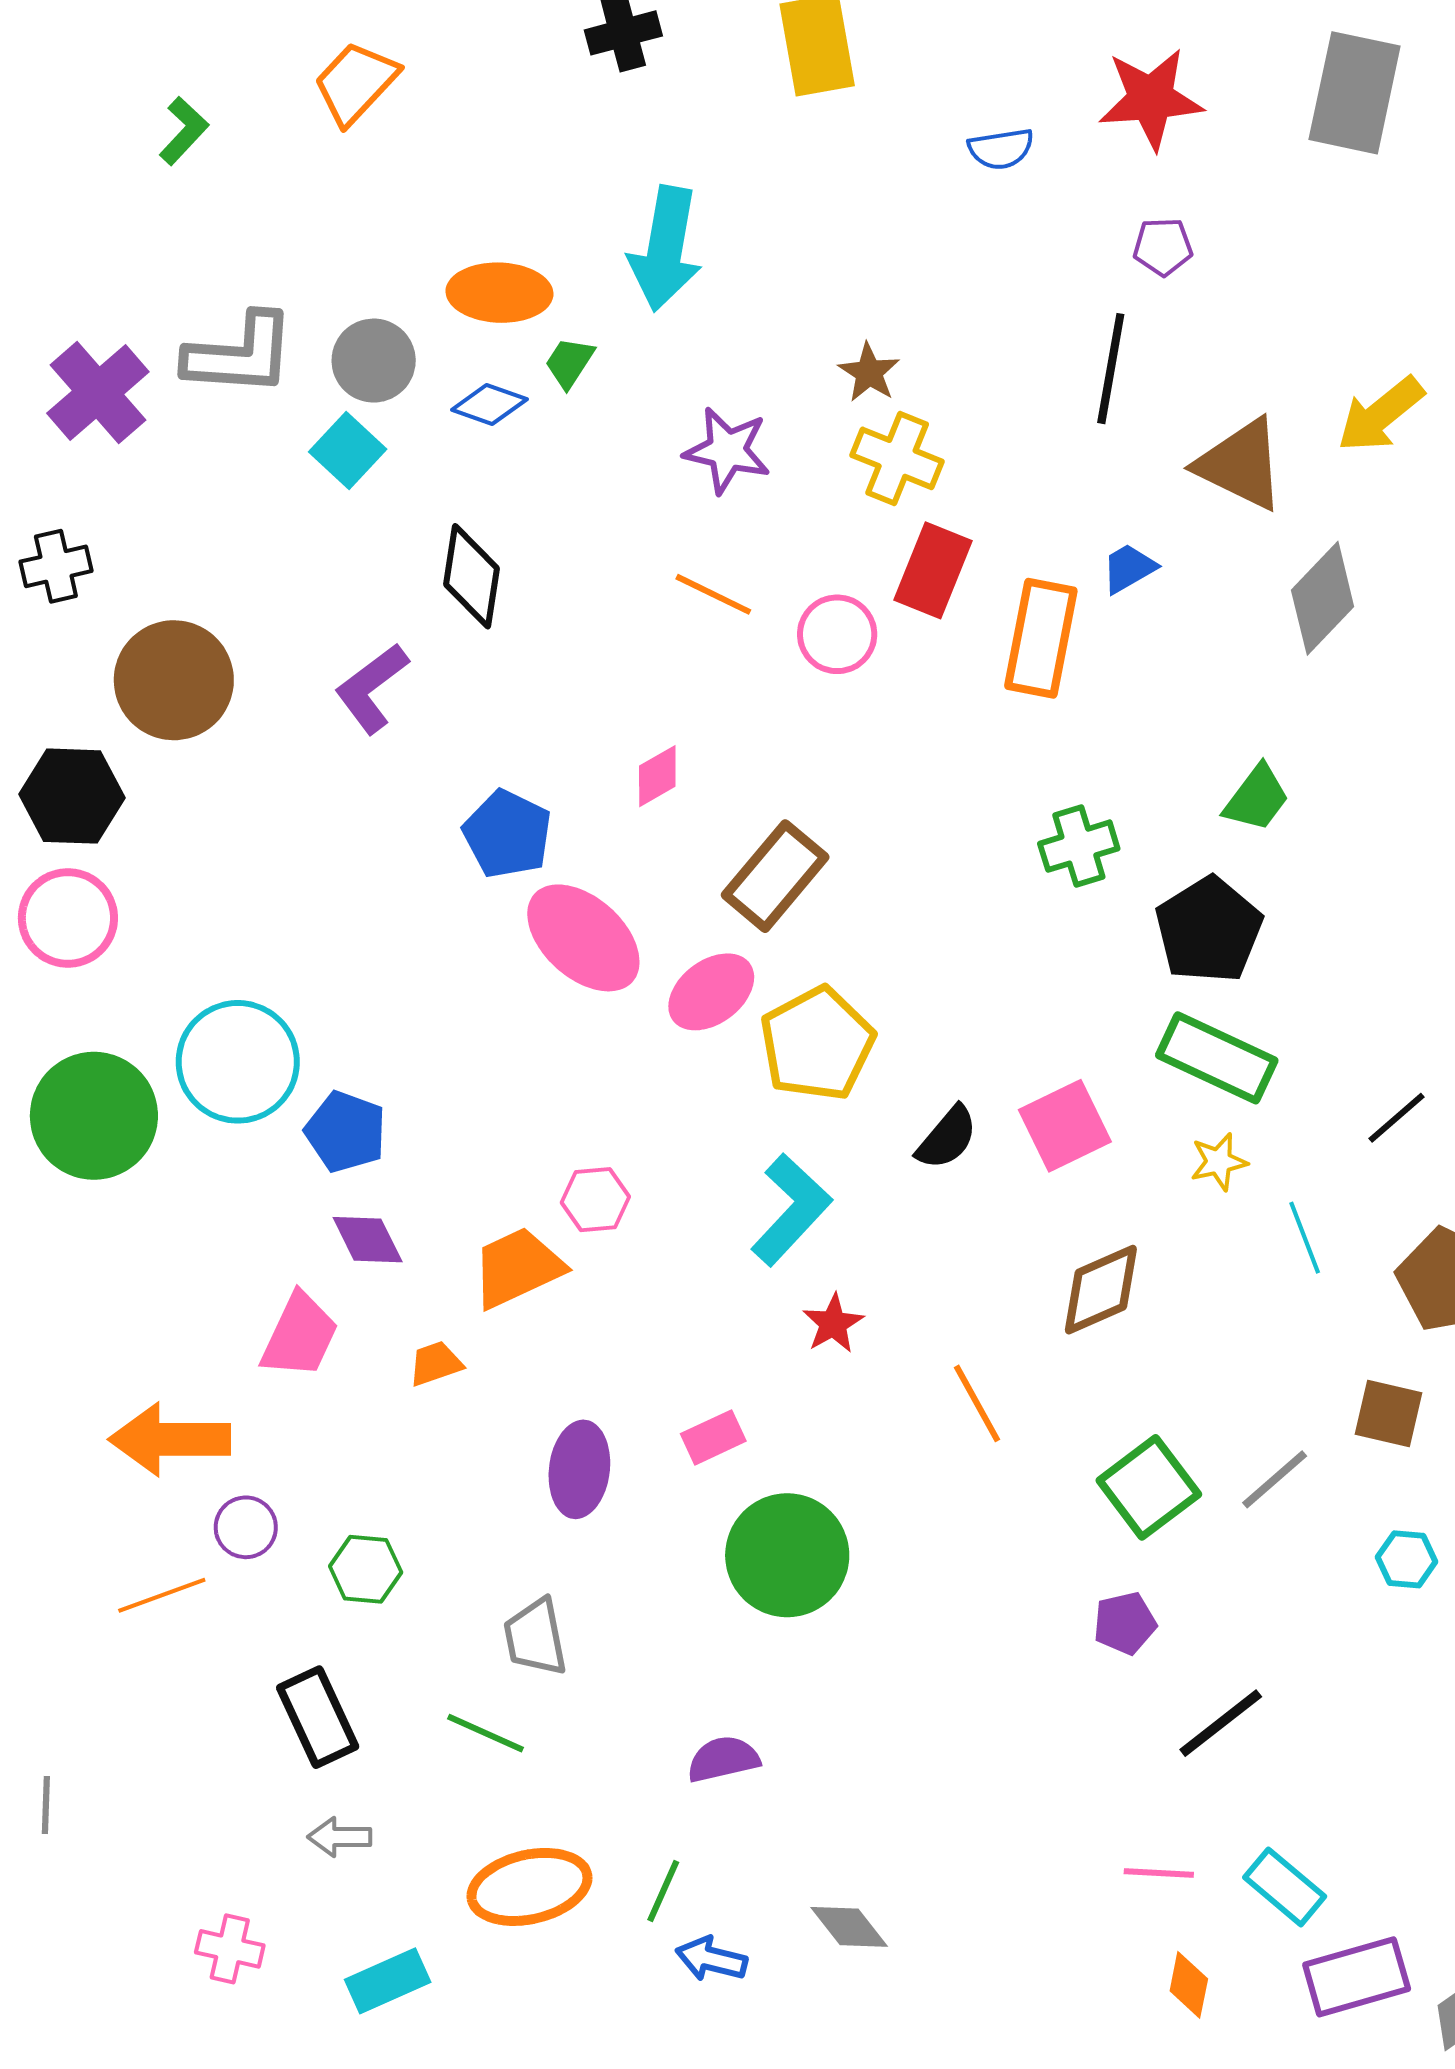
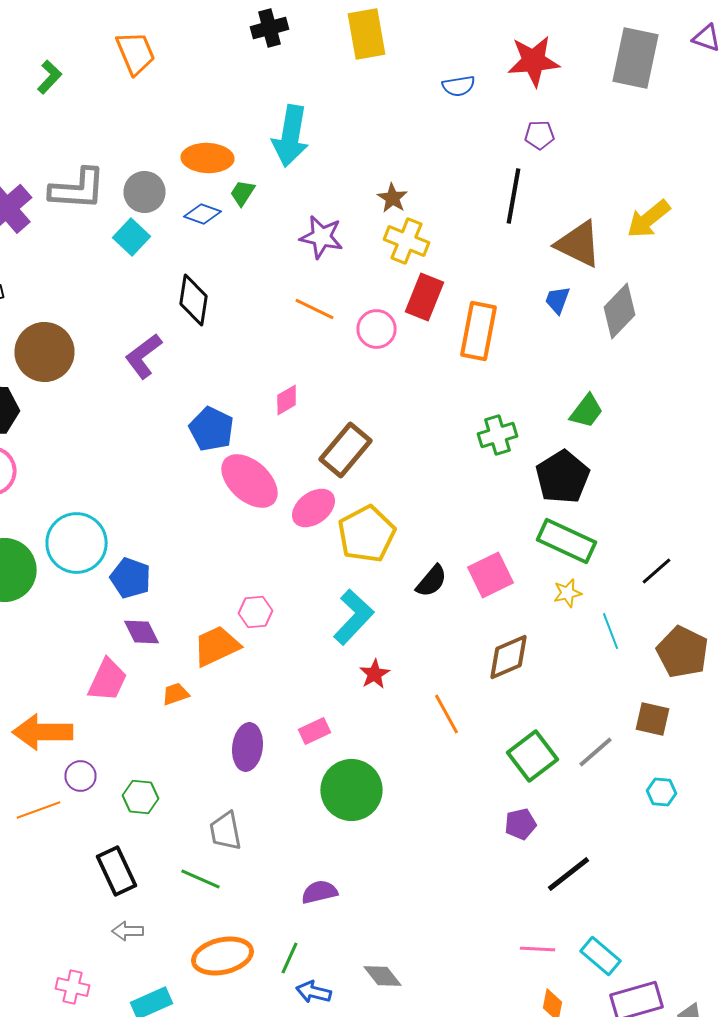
orange trapezoid: (356, 83) -> (136, 53), turned 114
blue trapezoid: (1129, 568) -> (558, 300), moved, turned -40

